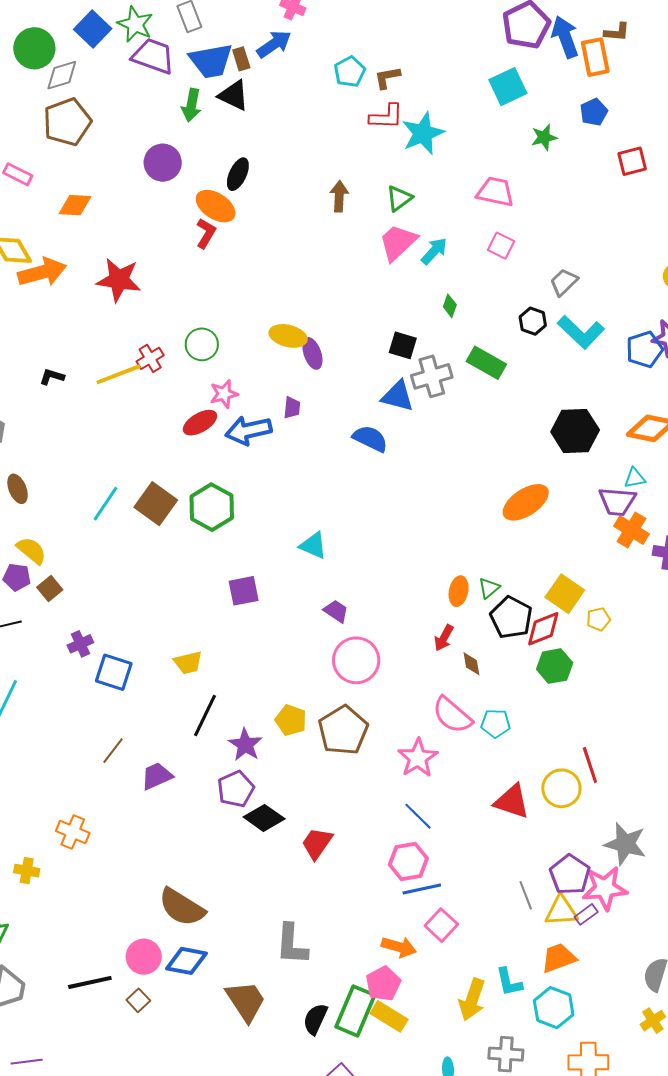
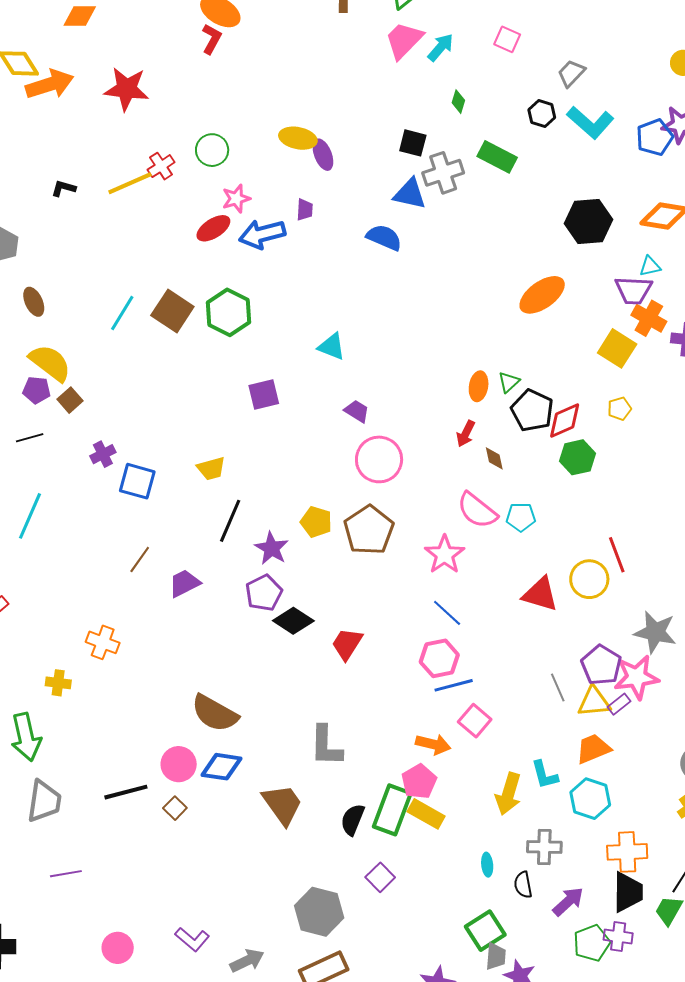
yellow semicircle: (31, 551) -> (50, 363), size x1.4
yellow square: (565, 594) -> (617, 348), moved

